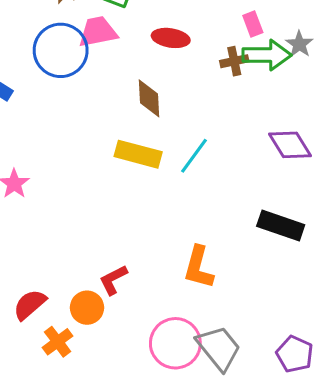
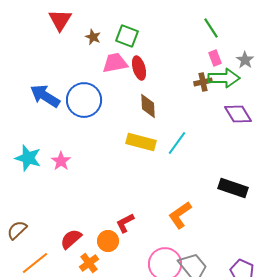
red ellipse: (171, 38) -> (139, 68), moved, turned 65
gray star: (299, 44) -> (245, 60), moved
blue circle: (61, 50) -> (84, 100), moved
purple diamond: (290, 145) -> (238, 114), moved
orange L-shape: (199, 267) -> (180, 215), turned 40

